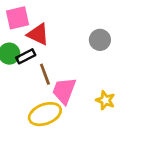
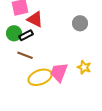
brown line: (45, 74) -> (25, 55), moved, turned -49
pink trapezoid: (64, 91) -> (59, 72), moved

